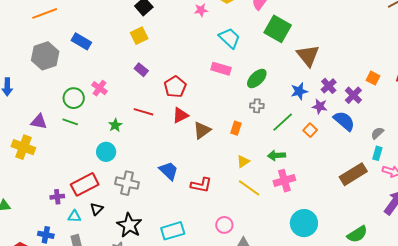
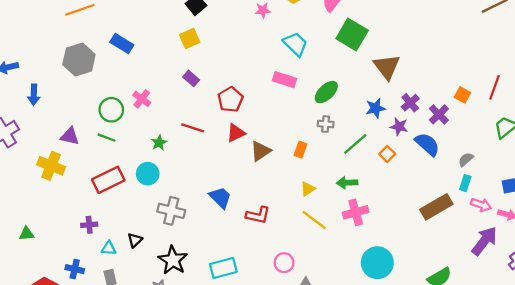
red rectangle: (85, 184) -> (108, 180), moved

